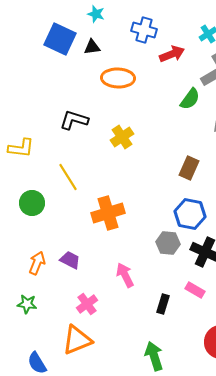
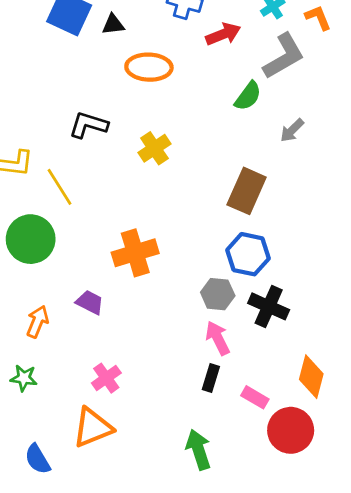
brown rectangle: (189, 168) -> (247, 191), size x1.4
yellow line: (68, 177) -> (60, 187), moved
green circle: (32, 203) -> (31, 239), size x1.4
purple trapezoid: (70, 260) -> (90, 302), moved
pink arrow: (125, 275) -> (218, 338), moved
pink rectangle: (195, 290) -> (255, 397), moved

